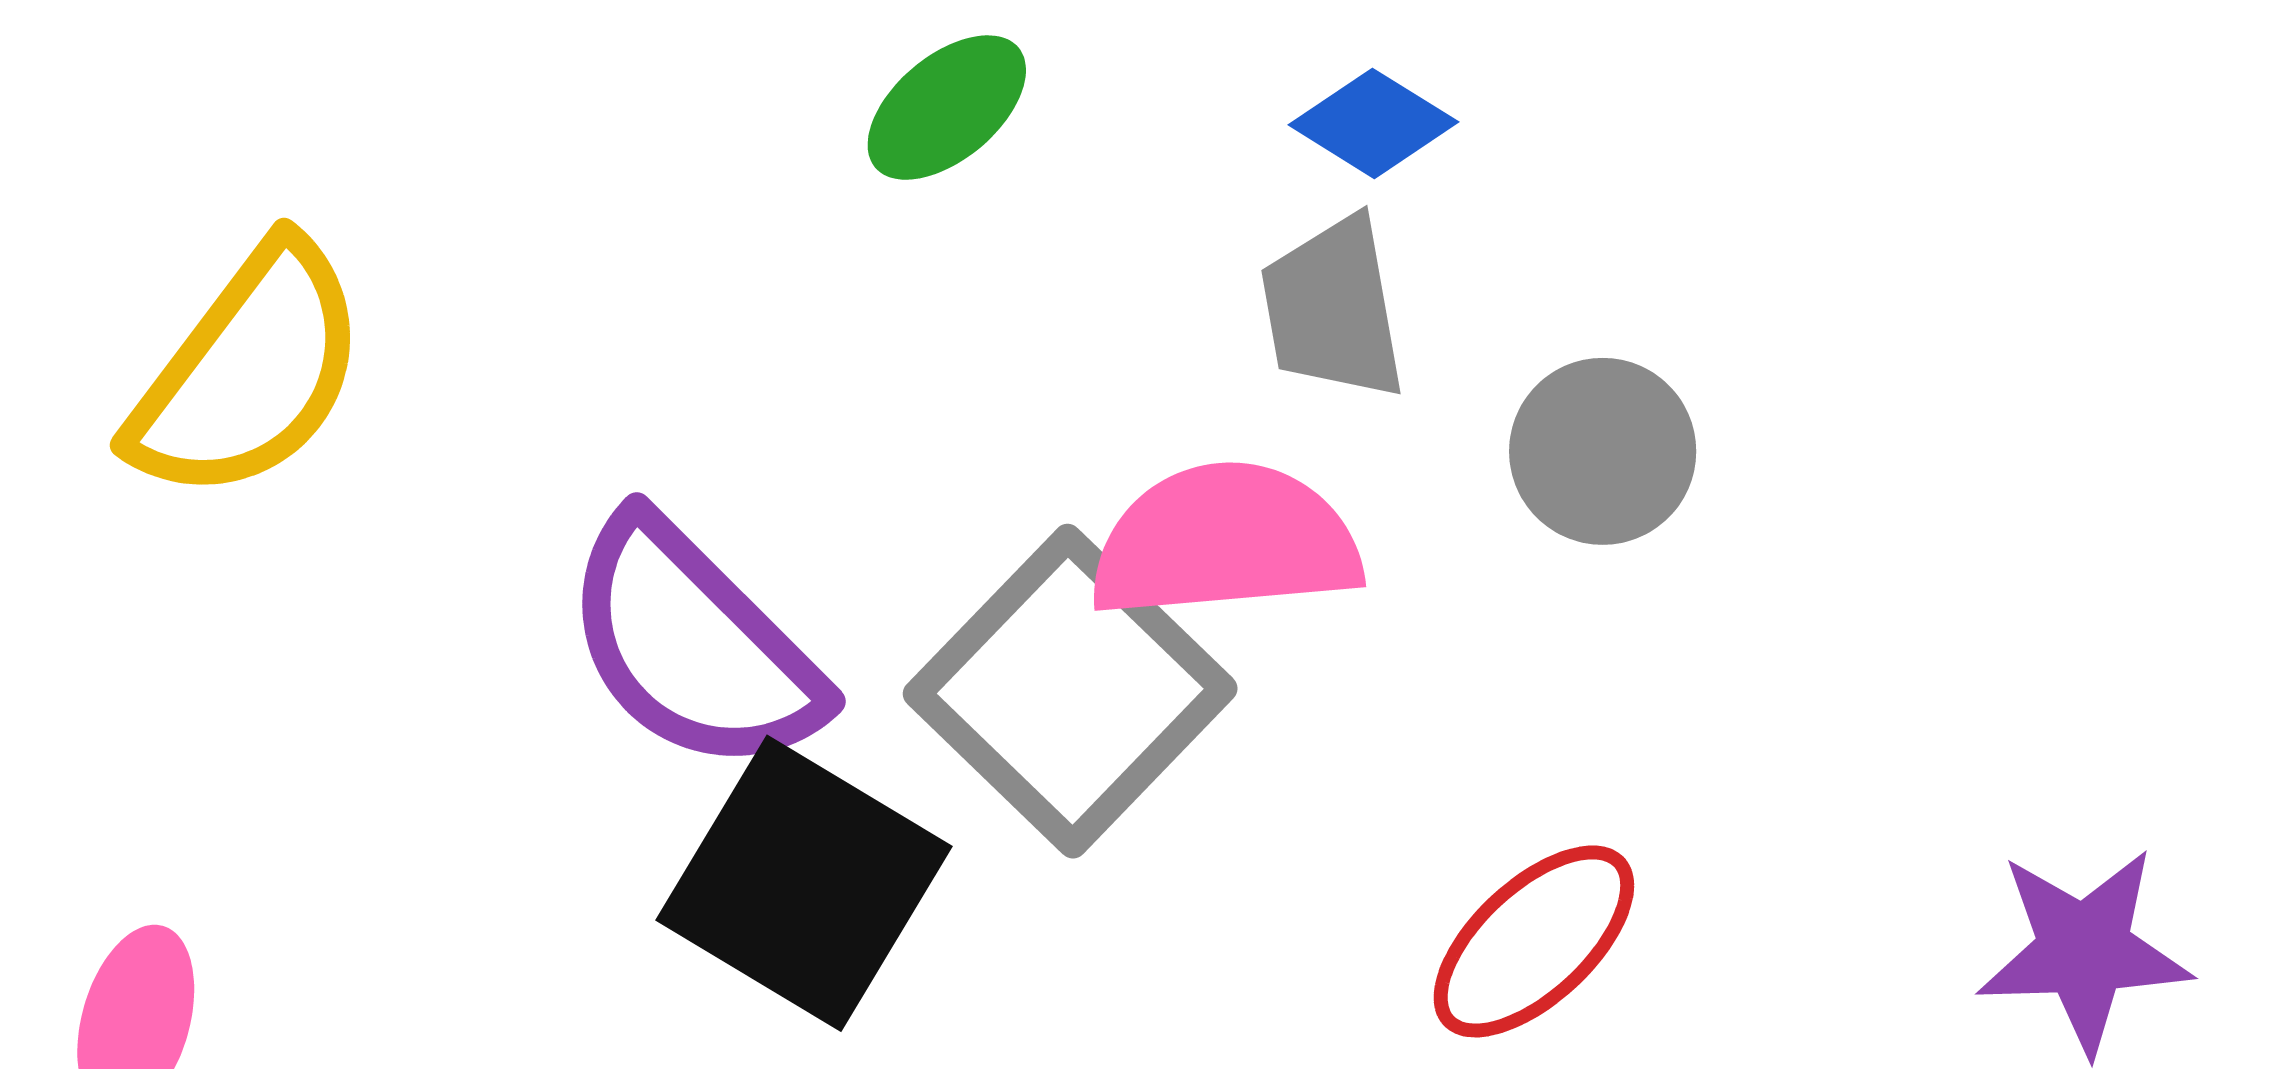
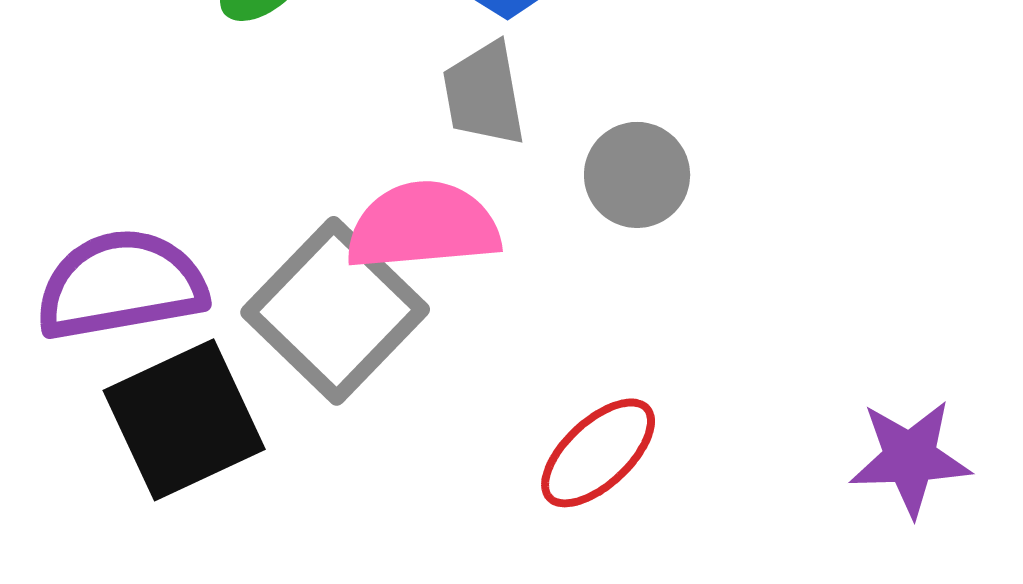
purple semicircle: (693, 645) -> (121, 285), turned 125
black square: (804, 883) -> (184, 420), turned 34

